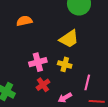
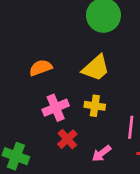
orange semicircle: (24, 21) -> (41, 68), moved

